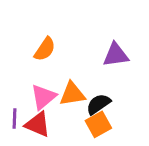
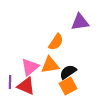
orange semicircle: (45, 49) -> (56, 42), moved
purple triangle: (116, 55) -> (80, 22), moved

